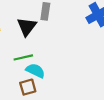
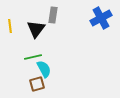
cyan semicircle: (35, 71) -> (44, 69), turned 36

